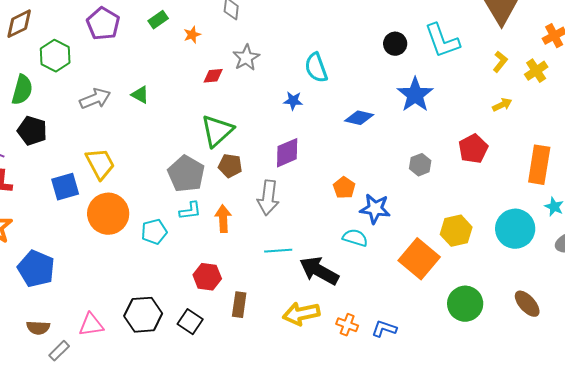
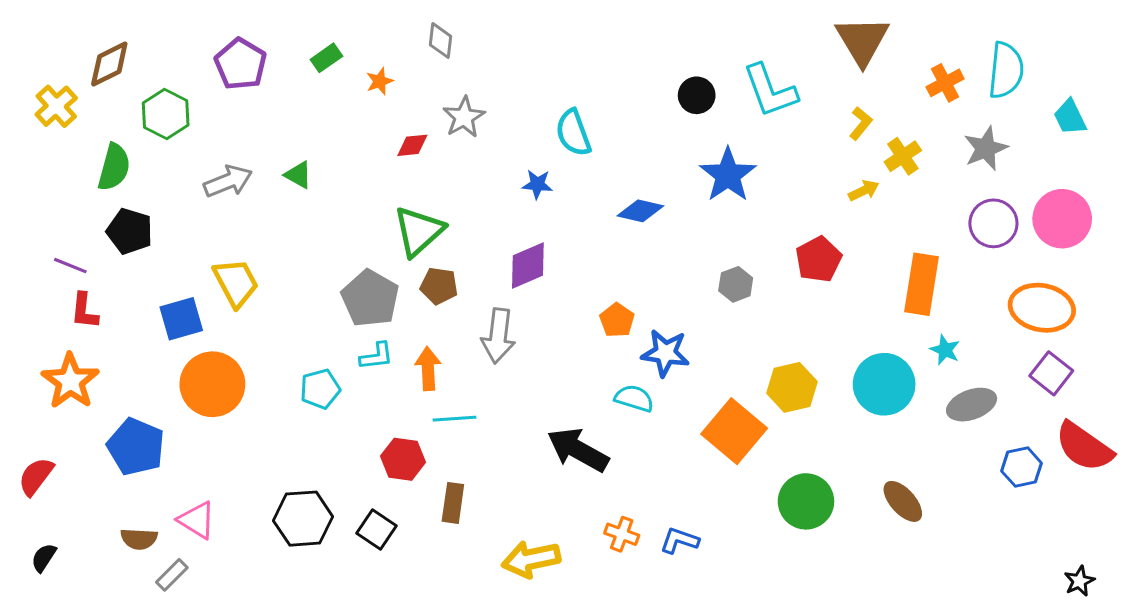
yellow cross: (536, 71) -> (903, 156), moved
orange circle: (108, 214) -> (212, 384), moved
cyan line: (278, 251) -> (455, 419), moved
yellow arrow: (301, 314) -> (531, 559), moved
pink triangle: (91, 325) -> (197, 520), moved, turned 40

